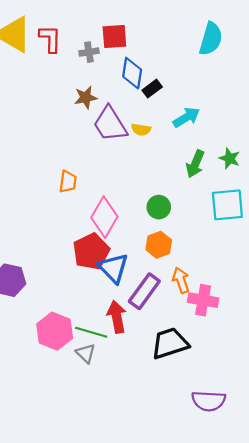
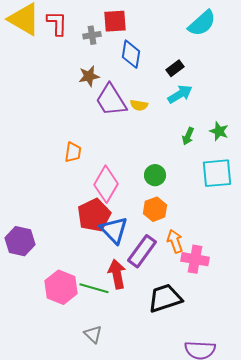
cyan semicircle: (211, 39) -> (202, 23), turned 32
black rectangle: (152, 89) -> (175, 68), moved
green arrow: (195, 164) -> (188, 136), size x0.7
gray triangle: (86, 353) -> (93, 334), moved

